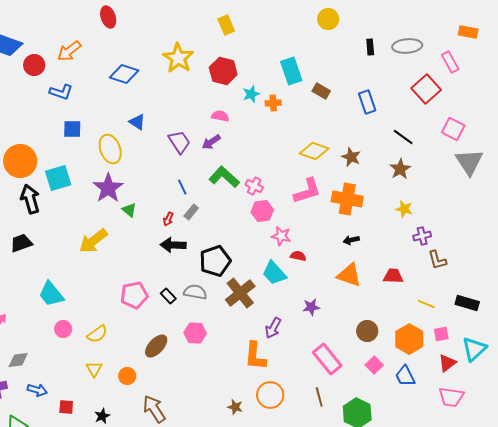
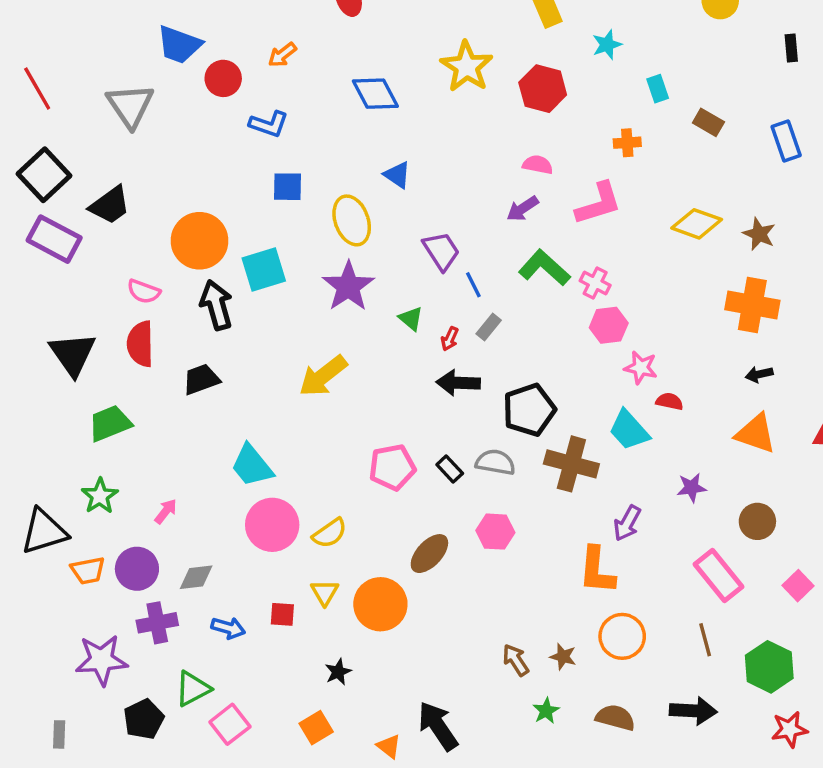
orange arrow: (69, 51) -> (282, 55), size x0.7
cyan rectangle: (291, 71) -> (658, 89), size x0.6
blue diamond: (124, 74) -> (375, 94), turned 44
cyan star: (251, 94) -> (607, 45), moved
purple trapezoid: (179, 142) -> (441, 251), moved
pink L-shape: (307, 191) -> (599, 204), moved
green triangle: (129, 210) -> (411, 319), moved
brown cross: (240, 293) -> (571, 464), turned -36
pink circle: (63, 329) -> (272, 525), size x1.8
brown circle: (367, 331) -> (757, 521), moved
orange circle: (127, 376) -> (380, 604), size x1.8
red square: (66, 407) -> (282, 614), moved
brown arrow: (154, 409) -> (516, 660), moved, size x0.7

